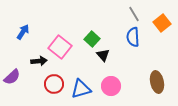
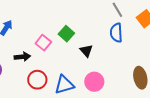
green square: (92, 39) -> (66, 34), moved
pink square: (60, 47) -> (43, 43), size x0.7

